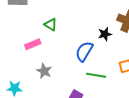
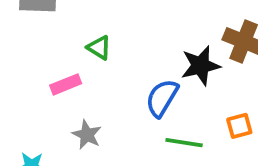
black star: (105, 34) -> (201, 66), size x1.5

